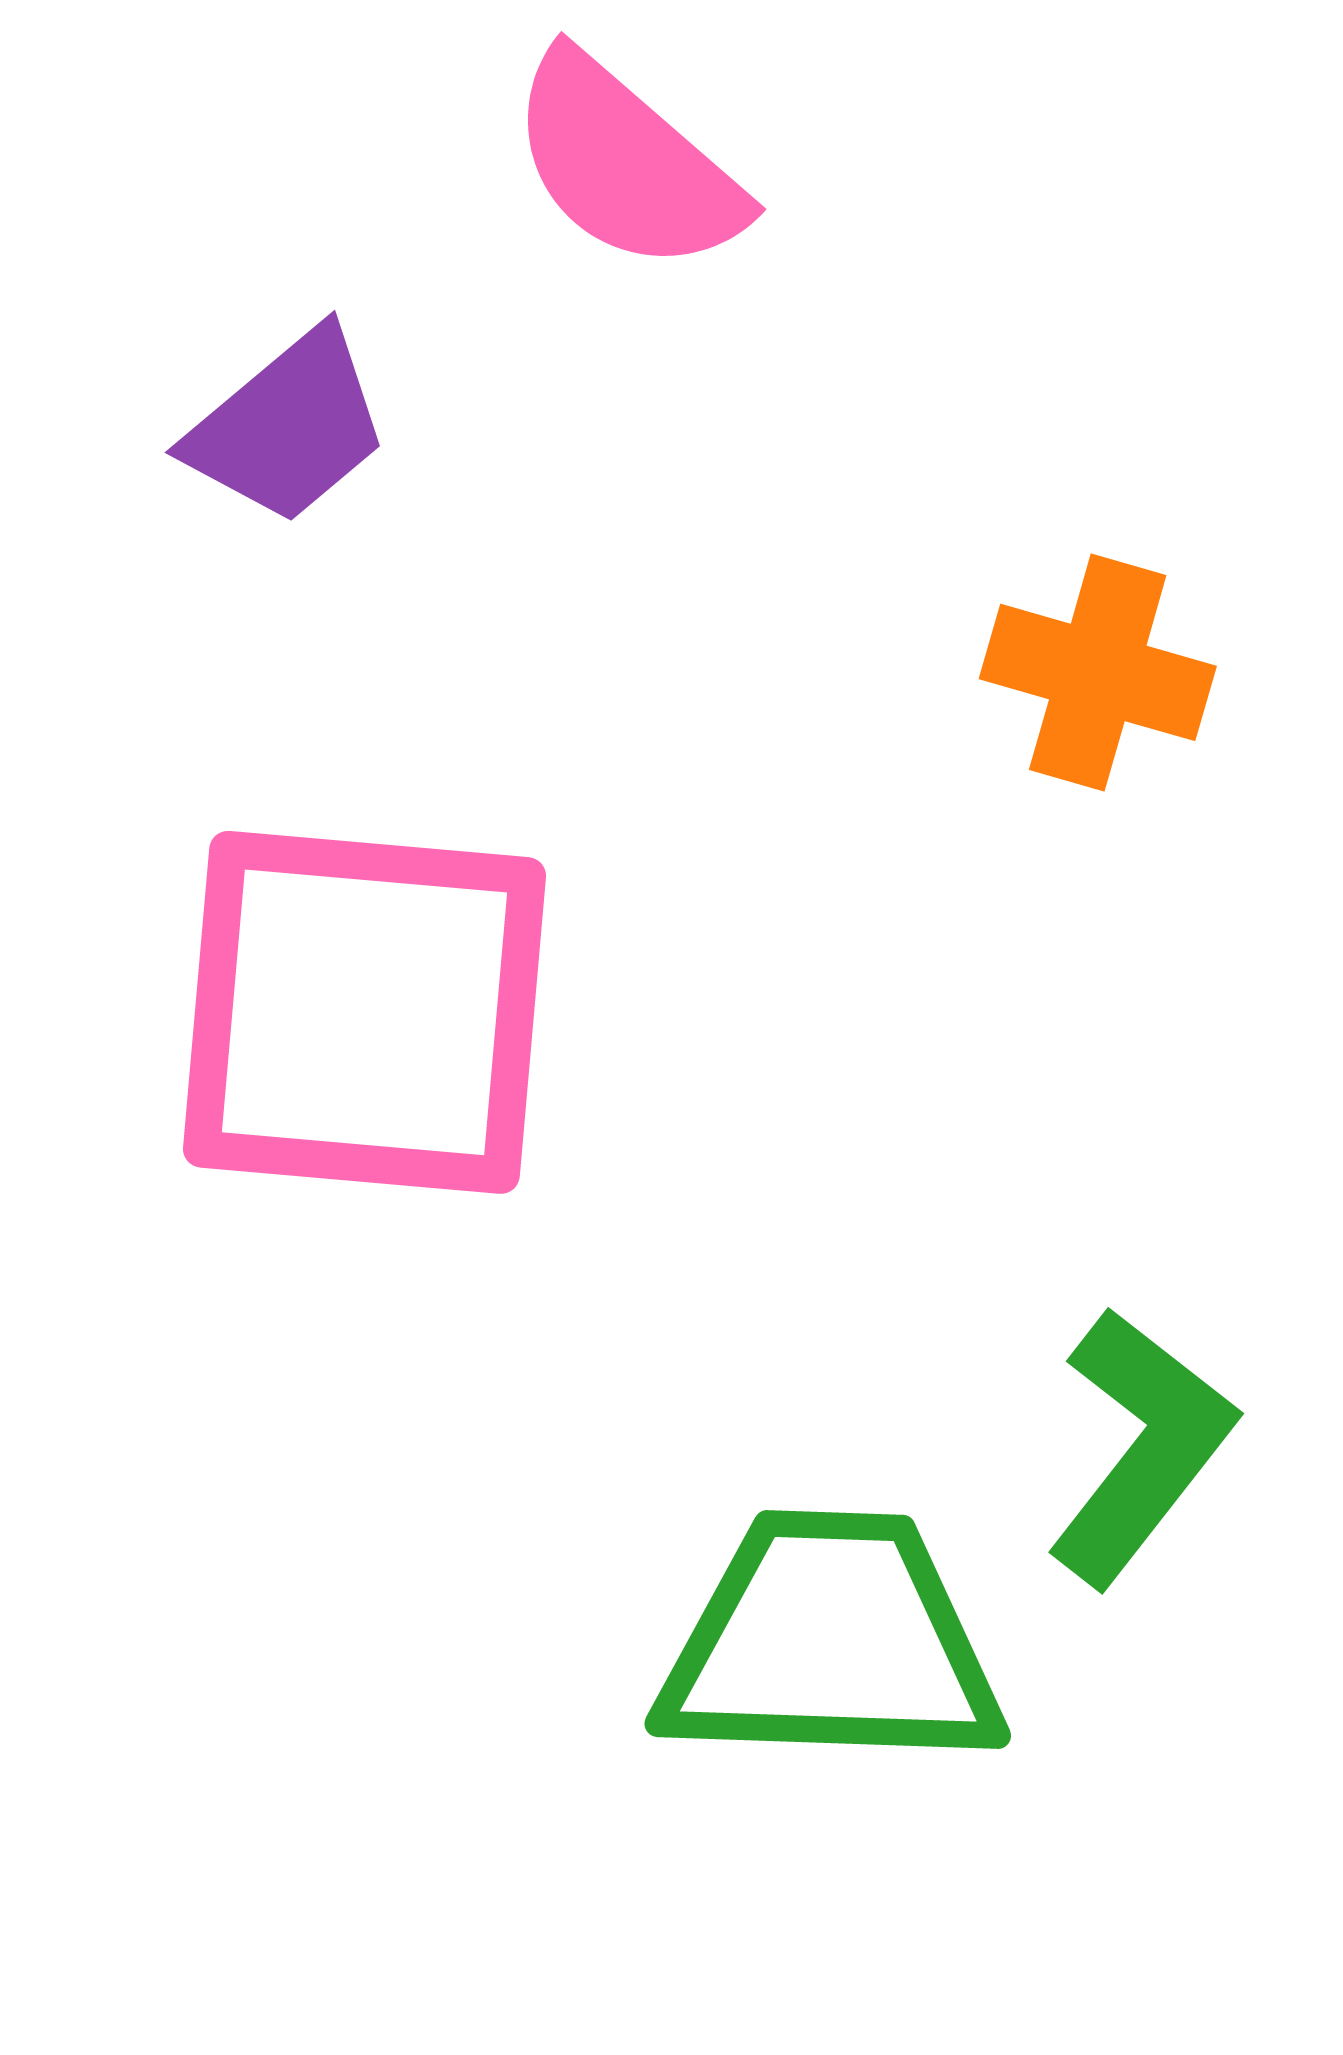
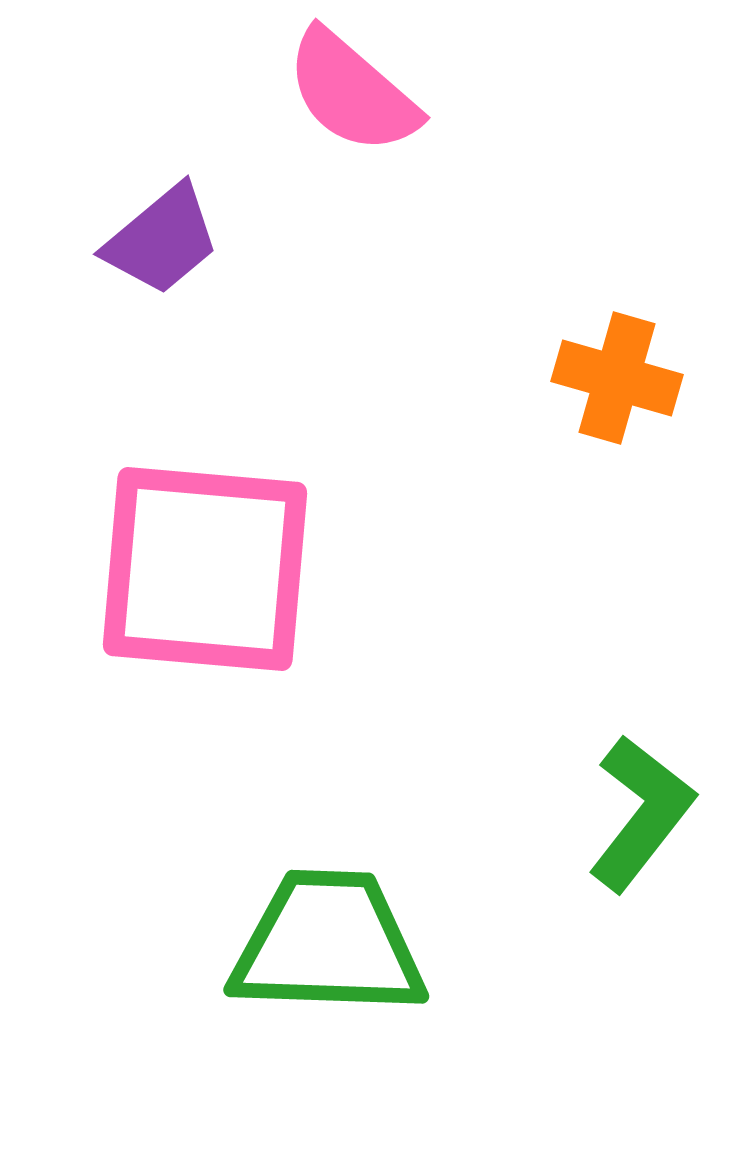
green trapezoid: (831, 1642) -> (328, 944), moved

